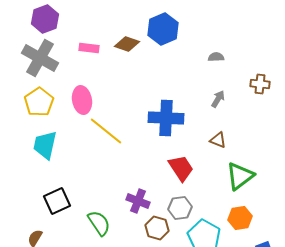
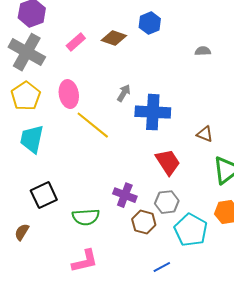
blue hexagon: (163, 29) -> (150, 23), size x0.7
pink rectangle: (89, 48) -> (76, 42), turned -48
gray arrow: (218, 99) -> (124, 93), moved
green semicircle: (99, 223) -> (86, 217), turned 120

